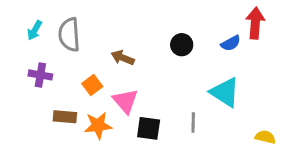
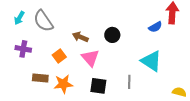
gray semicircle: (69, 35) -> (43, 21), turned -30
black circle: (182, 45) -> (112, 35), moved
pink triangle: (125, 101) -> (90, 58), moved

